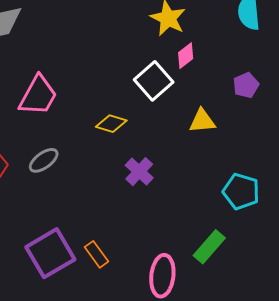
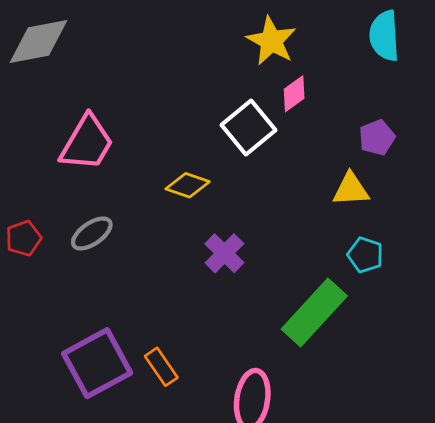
yellow triangle: (202, 121) -> (351, 189), moved
cyan pentagon: (241, 191) -> (365, 255), moved, size x0.7
green rectangle: (209, 247) -> (314, 312), moved, size x1.4

